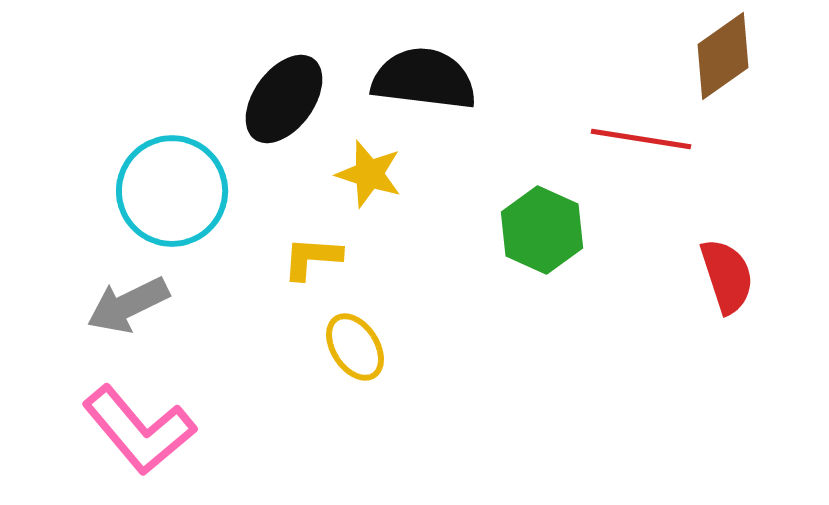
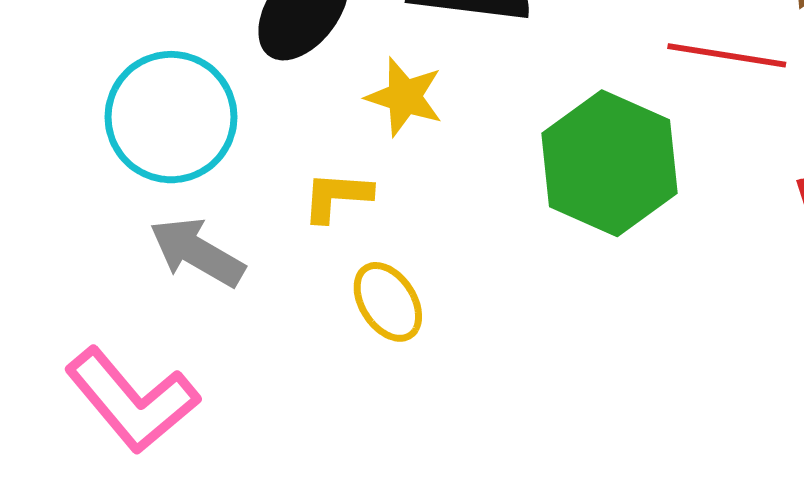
green hexagon: (542, 230) -> (609, 163), size x1.4
gray arrow: (128, 305) -> (197, 252), moved, turned 56

